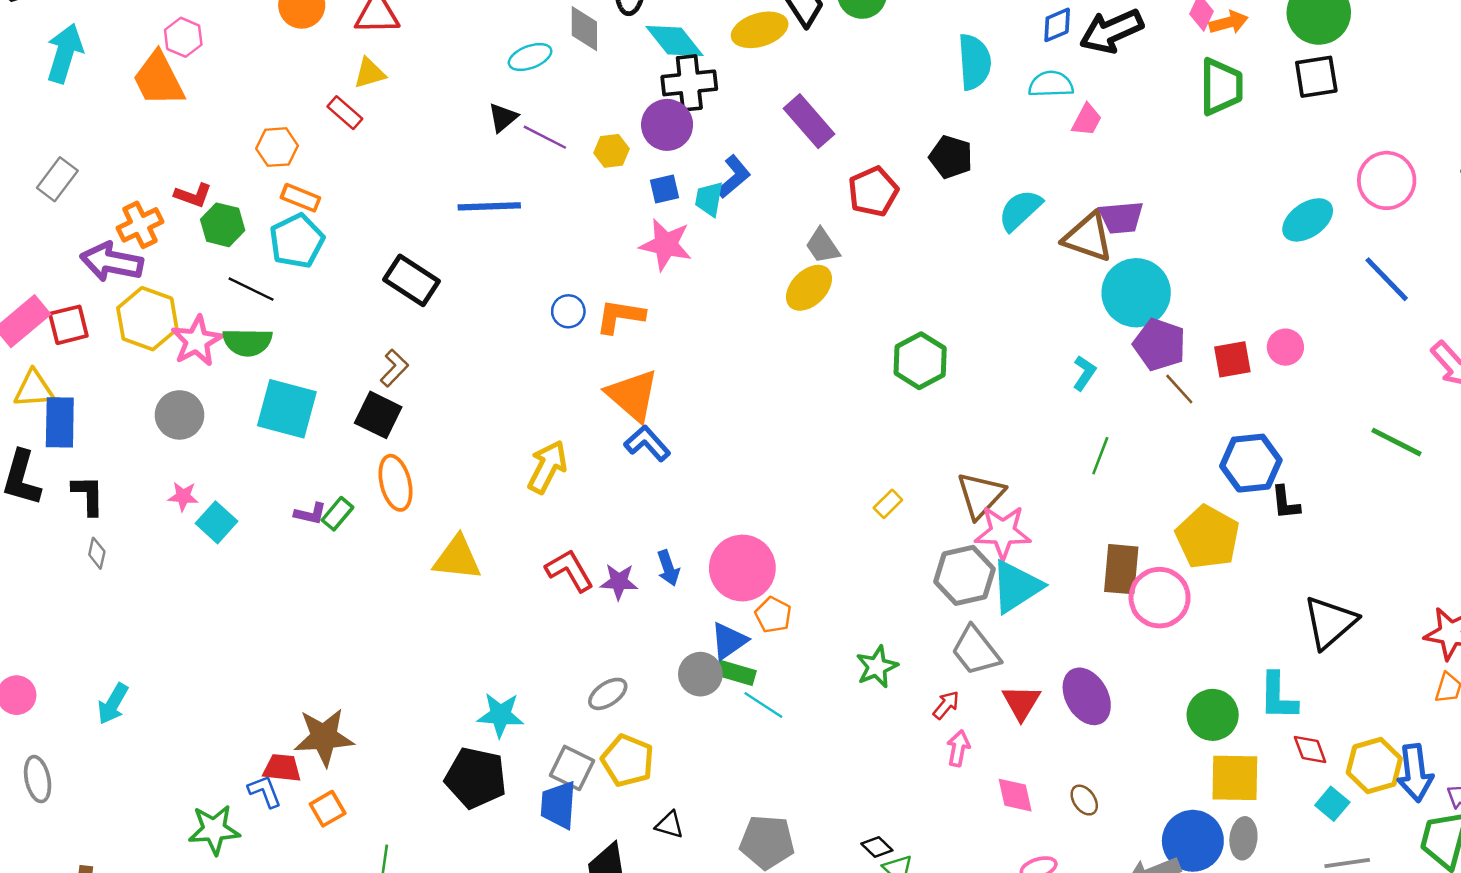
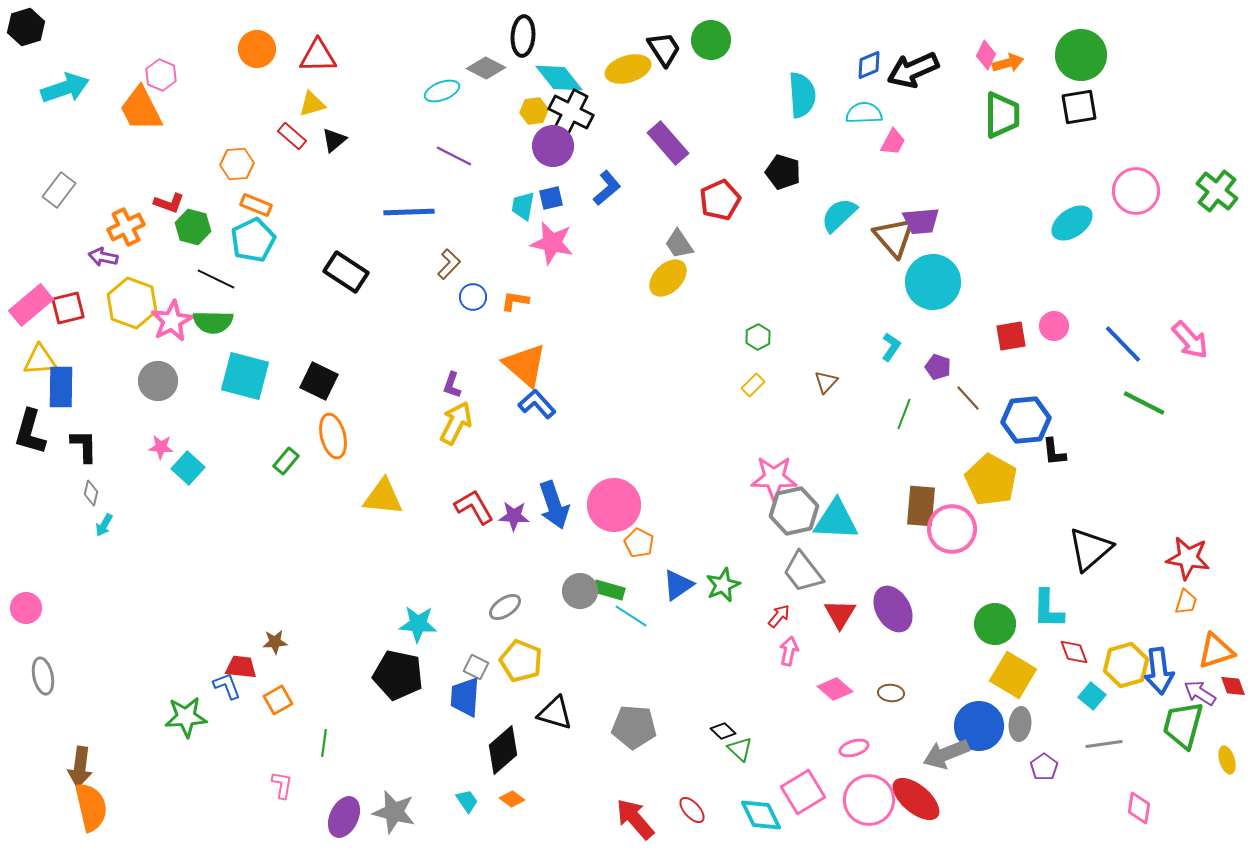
gray diamond: (584, 29) -> (486, 68), turned -63
cyan arrow: (65, 53) -> (65, 88), turned 54
black cross: (689, 83) -> (571, 112), turned 33
black triangle: (503, 117) -> (334, 140), moved
yellow hexagon: (612, 151) -> (534, 111), moved
cyan trapezoid: (709, 199) -> (523, 206), moved
brown triangle: (1088, 237) -> (894, 237), turned 30
purple arrow: (112, 262) -> (103, 257), size x0.6
blue line: (1387, 279) -> (1123, 344), moved
orange L-shape: (620, 316) -> (515, 301), size x0.7
purple pentagon: (1160, 345) -> (938, 367), moved, size x0.6
green hexagon: (920, 361) -> (758, 337), size x0.6
brown L-shape: (394, 368) -> (449, 264), moved
brown line: (1179, 389) -> (968, 398), moved
brown triangle: (981, 495) -> (826, 382), moved, size x0.6
yellow rectangle: (888, 504) -> (753, 385), moved
purple L-shape: (310, 514) -> (452, 385), moved, turned 96
pink star: (1003, 532) -> (774, 478), moved
blue arrow: (668, 568) -> (554, 505), size x1.6
cyan triangle: (1016, 587) -> (836, 520), turned 36
blue triangle: (729, 641) -> (678, 585), moved
cyan arrow: (113, 704) -> (104, 525), moved, size x0.7
brown star: (324, 737) -> (275, 642), size x0.5
gray square: (572, 768) -> (476, 667), size x0.7
yellow square: (1235, 778) -> (1013, 675), turned 30
pink diamond: (1015, 795) -> (835, 689), turned -36
brown ellipse: (1084, 800) -> (891, 693), turned -50
black triangle: (670, 825) -> (555, 713), size x1.5

